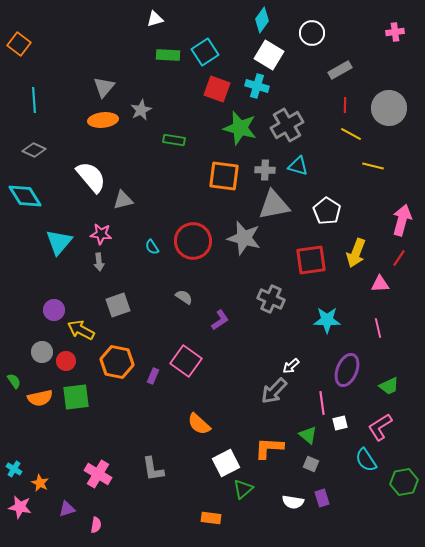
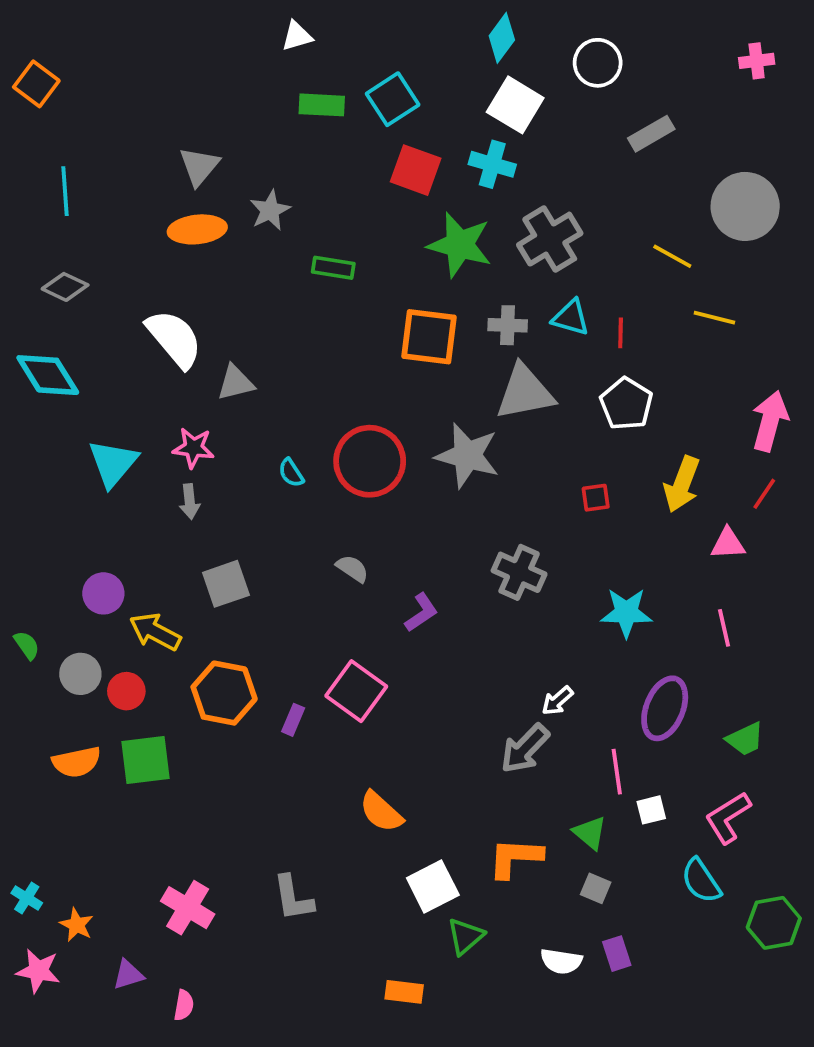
red line: (345, 105) -> (621, 333), moved
red square: (311, 260) -> (596, 498), size x0.5
green semicircle: (14, 381) -> (27, 645), moved

